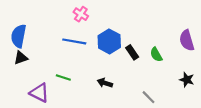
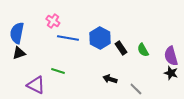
pink cross: (81, 14) -> (53, 21), moved
purple semicircle: (187, 40) -> (171, 56), moved
black arrow: (105, 83) -> (110, 79), moved

